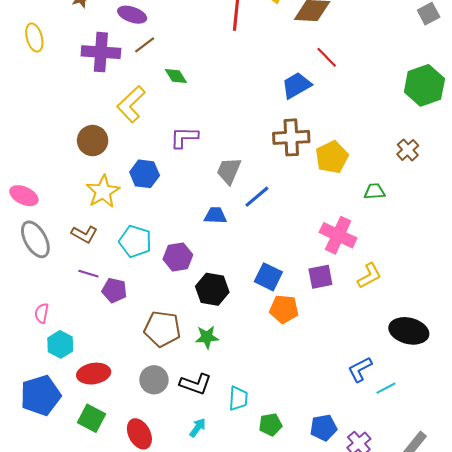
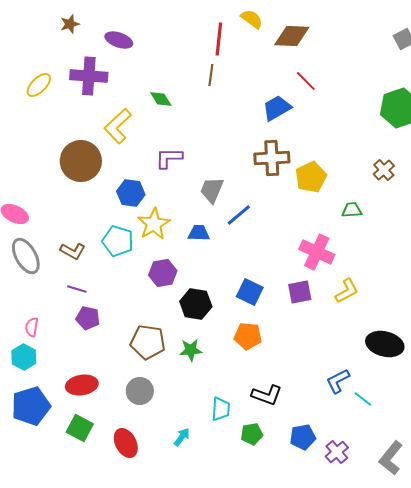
yellow ellipse: (34, 38) -> (39, 85), moved, turned 60
brown line: (145, 45) -> (211, 75), moved, turned -45
brown circle: (93, 141) -> (81, 161), size x1.4
yellow star: (103, 191) -> (154, 224), moved
cyan pentagon: (135, 241) -> (118, 241), moved
purple pentagon: (114, 290) -> (88, 318), moved
orange pentagon: (284, 309) -> (248, 336), moved
cyan hexagon: (60, 344) -> (24, 357), moved
black L-shape: (196, 384) -> (267, 395), moved
cyan line: (386, 388) -> (363, 399), turned 66

